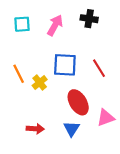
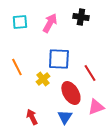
red line: (99, 68) -> (90, 73), moved
yellow cross: (40, 83) -> (43, 79), moved
red arrow: (35, 129) -> (32, 117), turned -119

